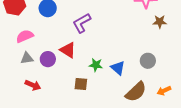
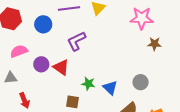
gray triangle: (27, 58) -> (11, 78), moved
purple circle: (48, 59) -> (41, 64), moved
red arrow: (33, 85) -> (24, 101), turned 42

